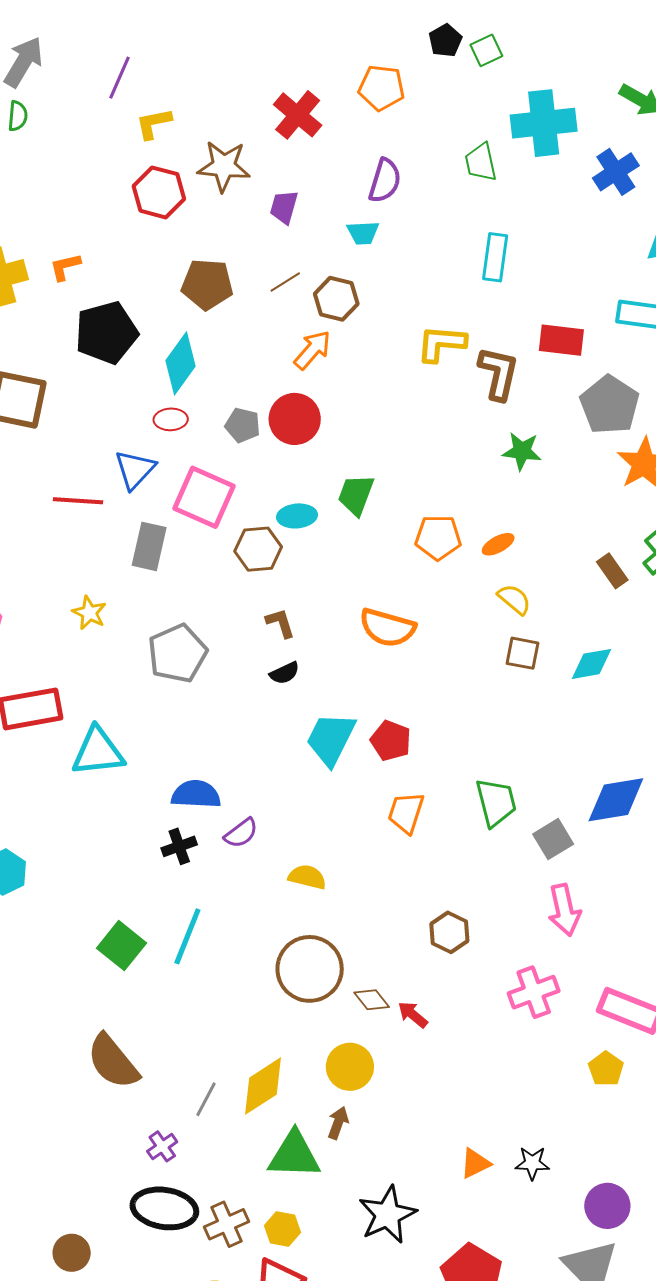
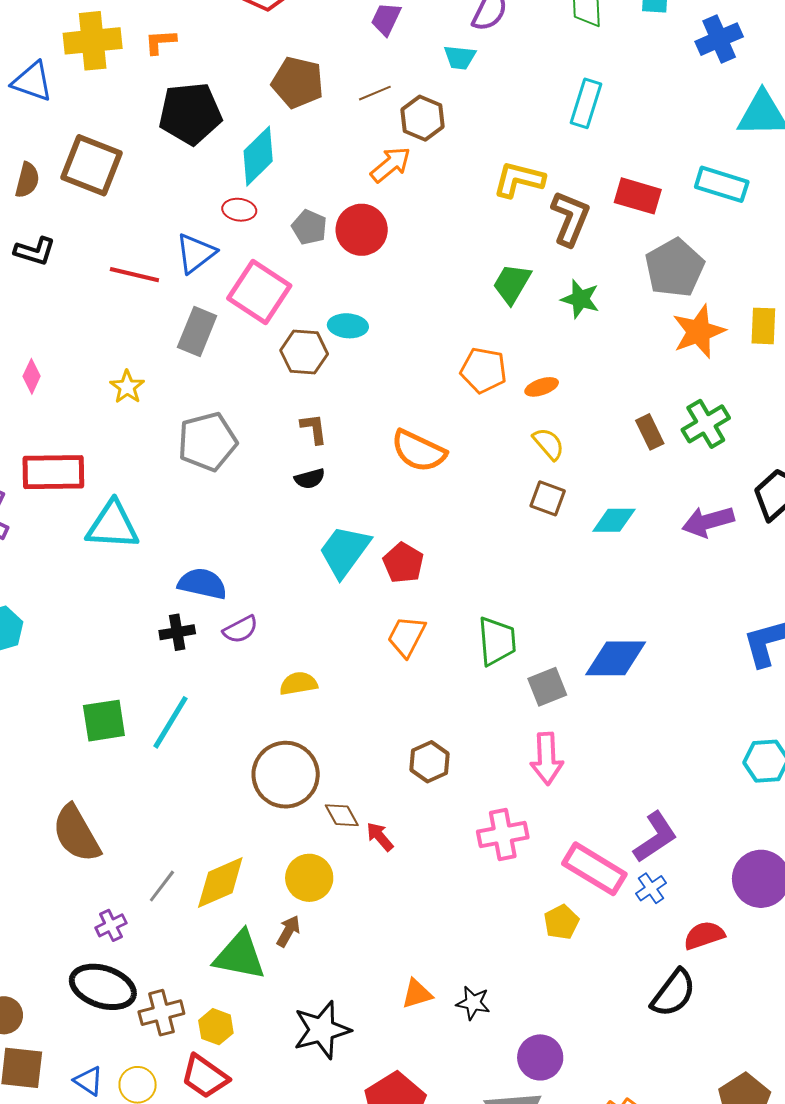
green trapezoid: (356, 495) -> (512, 284), moved
yellow semicircle: (307, 877) -> (298, 684), turned -33
green square: (121, 946) -> (104, 721), turned 33

